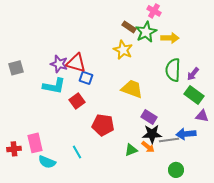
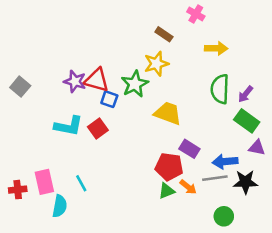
green star: (146, 32) -> (135, 84), moved
yellow star: (123, 50) -> (156, 64), turned 30
gray square: (16, 68) -> (20, 87), turned -35
cyan L-shape: (54, 86) -> (69, 126), moved
red pentagon: (103, 125) -> (169, 167), moved
black star: (152, 134) -> (245, 182), moved
blue arrow: (186, 134) -> (225, 162), moved
cyan line: (77, 152) -> (81, 183), moved
cyan semicircle: (47, 162) -> (60, 206), turned -102

